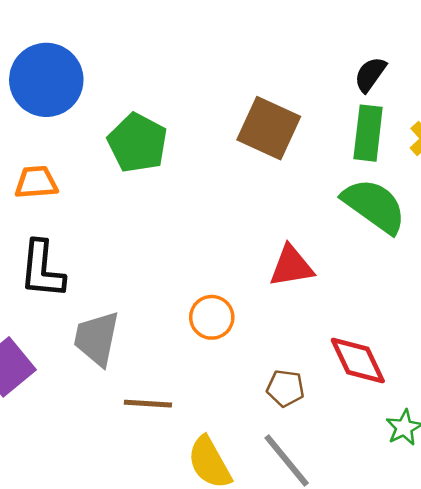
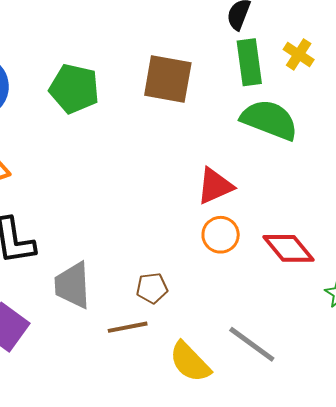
green pentagon: (137, 143) -> (74, 89), moved
orange circle: (212, 317) -> (221, 235), moved
brown pentagon: (285, 388) -> (152, 288), moved

